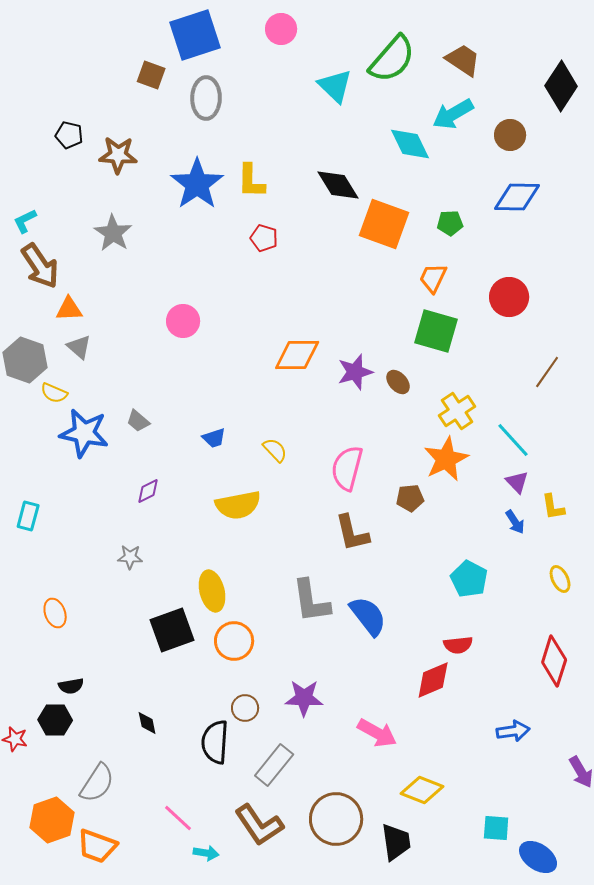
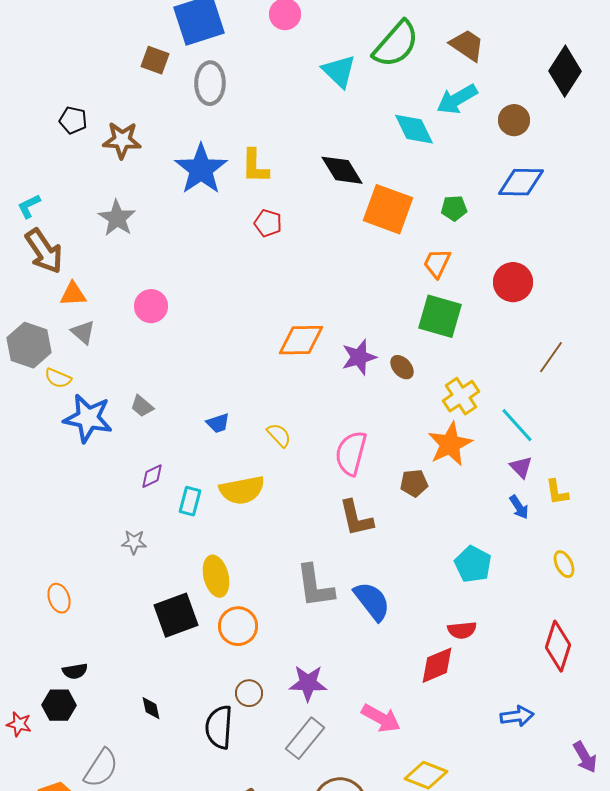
pink circle: (183, 321) -> (151, 306), moved
cyan rectangle: (28, 516) -> (190, 501), moved
gray rectangle: (274, 765) -> (305, 738), moved

